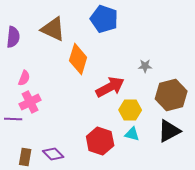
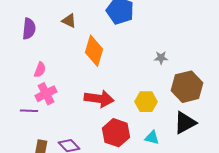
brown triangle: (53, 29) -> (69, 21), size x0.6
red arrow: (110, 87) -> (99, 99), moved, turned 36
cyan triangle: (132, 134) -> (152, 138), moved

